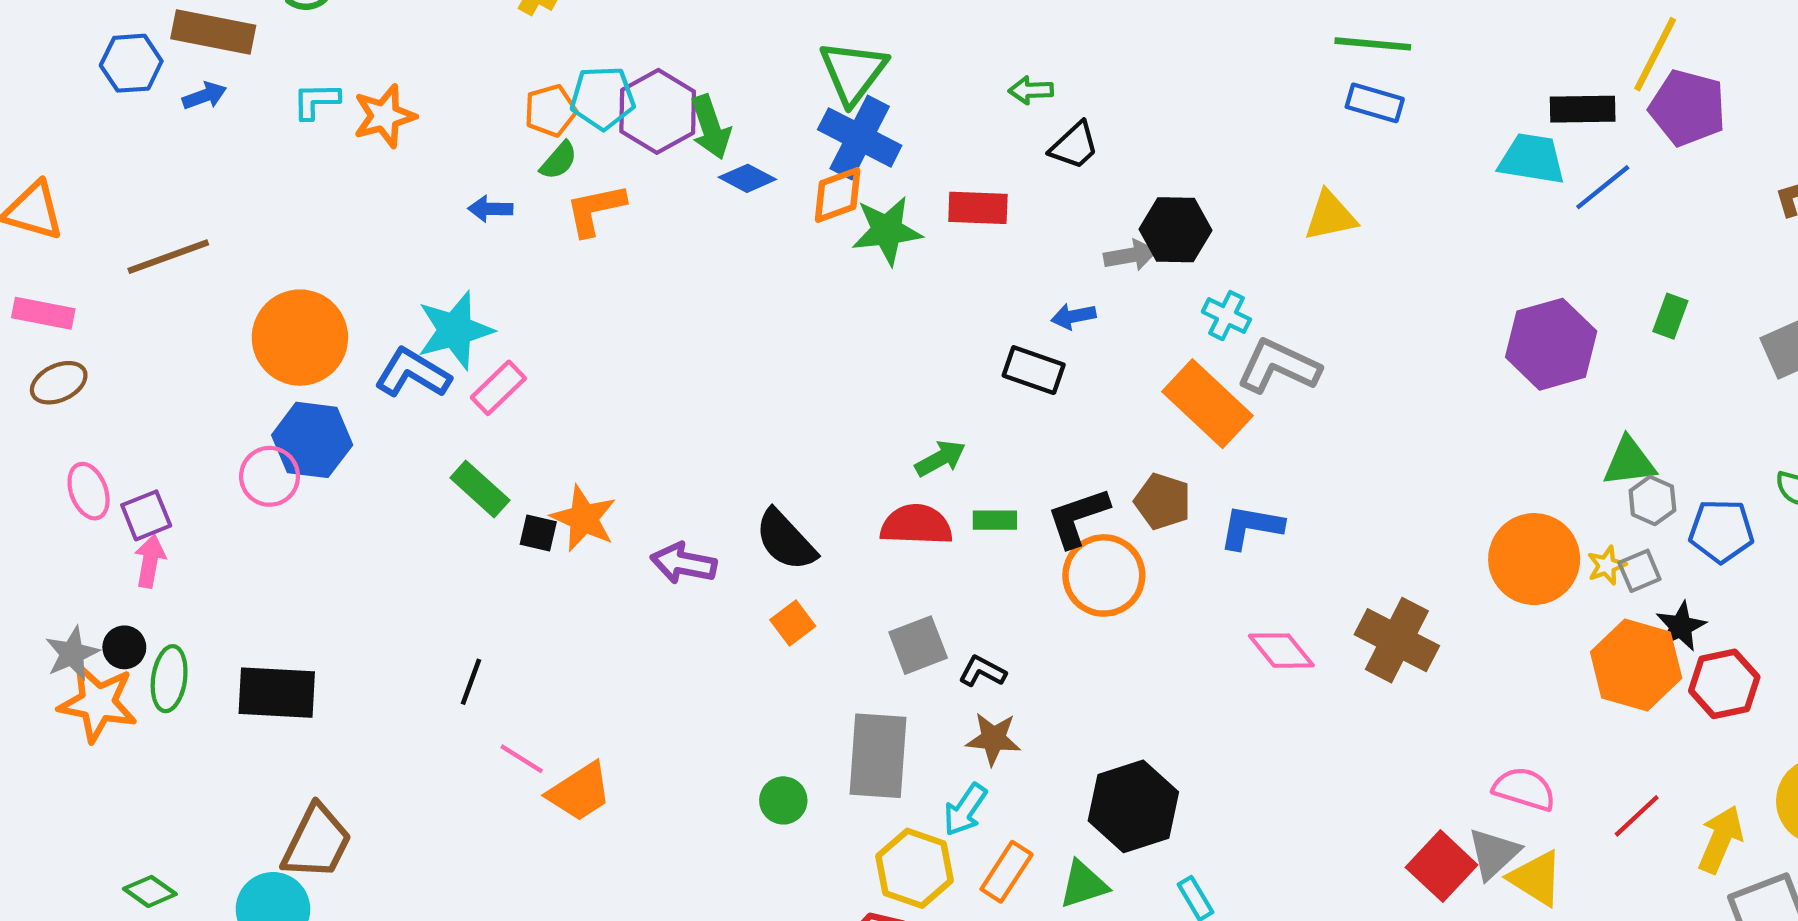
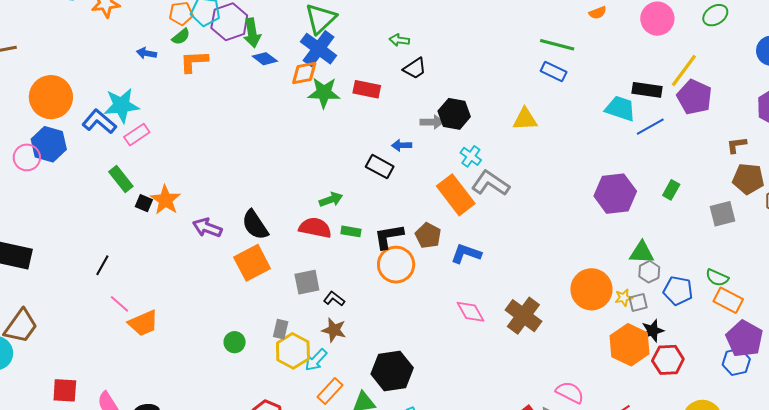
orange square: (793, 623) -> (252, 263), size x1.8
gray rectangle: (878, 756) -> (281, 329), size x0.5
yellow hexagon: (915, 868) -> (293, 351), moved

